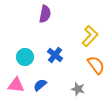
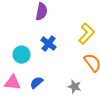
blue cross: (55, 55) -> (48, 44), moved

